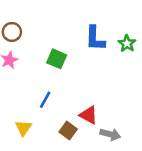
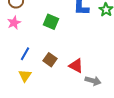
blue line: (45, 100) -> (25, 54), moved
brown square: (68, 130) -> (50, 60), moved

